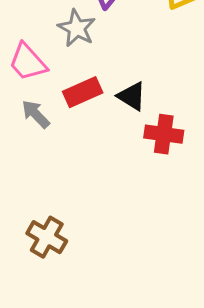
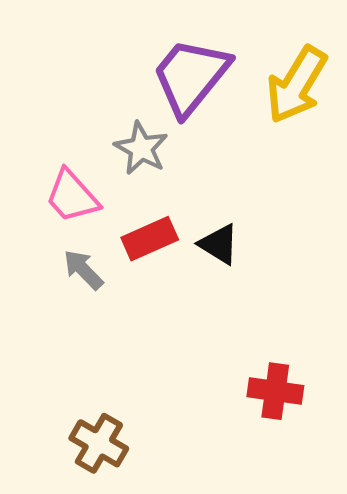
red cross: (164, 134) -> (275, 391), moved

